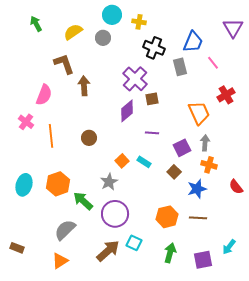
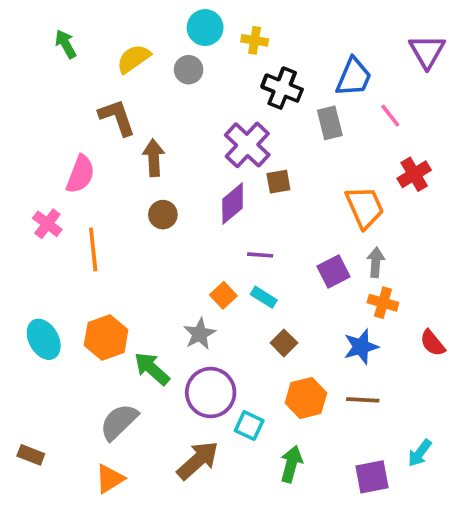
purple line: (152, 133) -> (260, 255), moved
brown circle: (89, 138) -> (163, 215), moved
brown square: (174, 172) -> (284, 343), moved
cyan ellipse: (24, 185) -> (44, 339), turned -45
cyan square: (134, 243) -> (249, 426), moved
green arrow: (170, 253) -> (291, 464), moved

